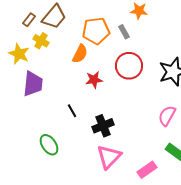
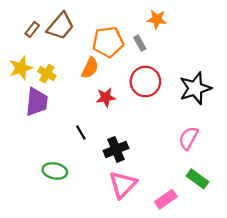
yellow cross: (41, 41) -> (47, 74), moved
yellow star: (19, 54) -> (21, 68), turned 30
green ellipse: (49, 145) -> (55, 171), turned -45

